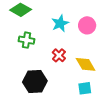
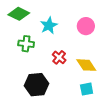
cyan star: (60, 23) -> (49, 25), moved

